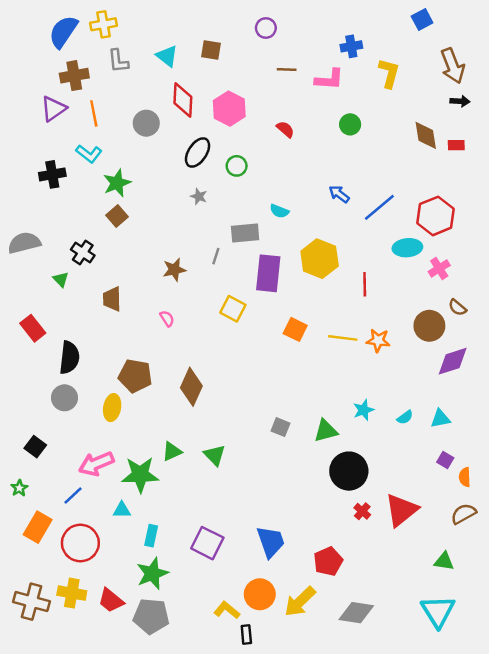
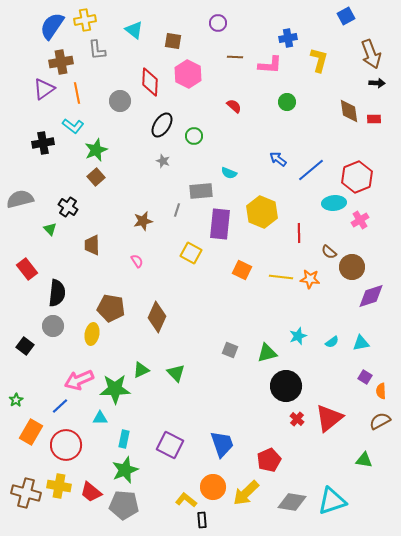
cyan triangle: (167, 56) -> (134, 30), moved
pink hexagon: (229, 109) -> (188, 74), moved
brown semicircle: (457, 307) -> (329, 252), moved
black square: (35, 447) -> (25, 346), moved
cyan triangle: (438, 611) -> (332, 501), moved, turned 44

